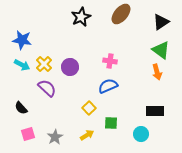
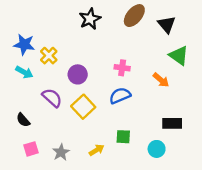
black triangle: (161, 22) -> (167, 24), moved, turned -36
yellow cross: (44, 64) -> (49, 56), moved
orange arrow: (157, 72) -> (161, 80), moved, turned -35
yellow square: (89, 108) -> (83, 107), moved, size x1.5

